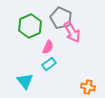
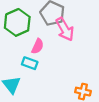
cyan rectangle: (49, 64) -> (30, 63), moved, turned 56

